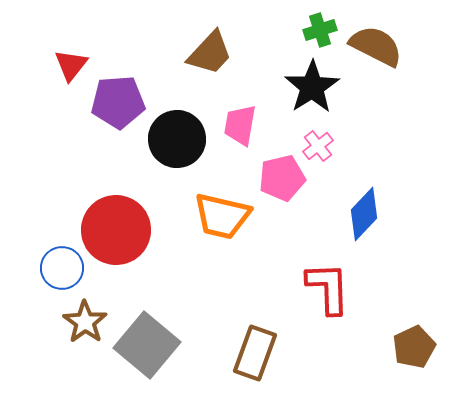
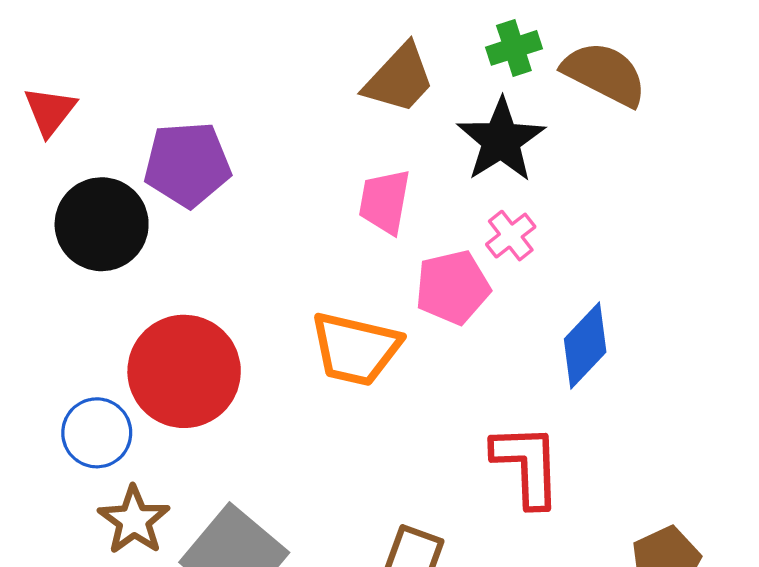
brown trapezoid: (210, 53) -> (399, 79), moved
red triangle: (71, 65) -> (50, 111), moved
black circle: (177, 139) -> (102, 224), moved

